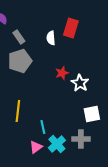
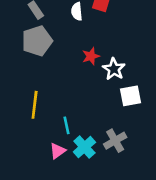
white square: (92, 114) -> (130, 96), moved
gray cross: (81, 139) -> (115, 141), turned -30

